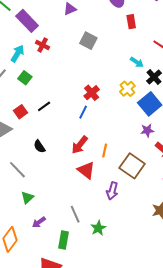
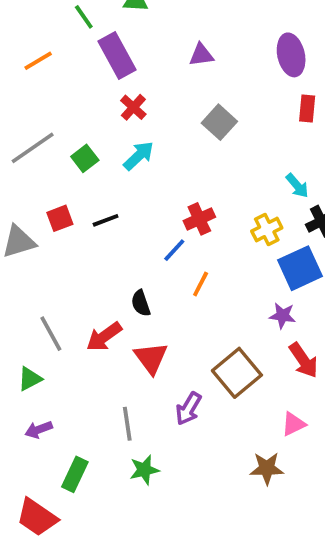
cyan arrow: (17, 54) -> (139, 156), moved
red arrow: (80, 145) -> (104, 337), moved
black semicircle: (39, 146) -> (141, 303), moved
orange line: (105, 150) -> (201, 284), moved
gray line: (17, 170) -> (51, 334), moved
gray line: (75, 214) -> (127, 424), moved

